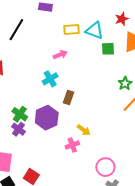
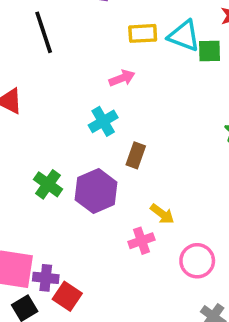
black line: (16, 30) -> (44, 32), turned -50
green square: (108, 49) -> (209, 51), moved
purple cross: (19, 129) -> (46, 278), moved, turned -32
pink circle: (105, 167) -> (197, 261), moved

